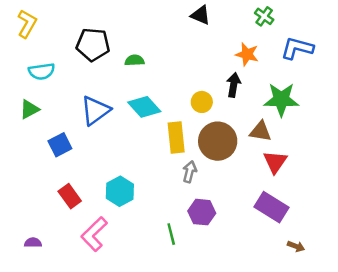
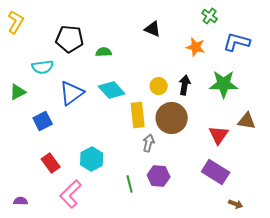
black triangle: (201, 15) -> (153, 29), moved
cyan semicircle: (42, 71) -> (43, 67), moved
black arrow: (234, 85) -> (185, 85), moved
brown triangle: (260, 131) -> (247, 121), moved
green line: (171, 234) -> (130, 184), moved

